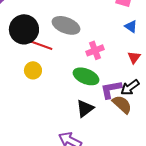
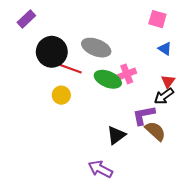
green ellipse: (86, 76) -> (108, 79), moved
black arrow: (130, 87) -> (164, 96), moved

